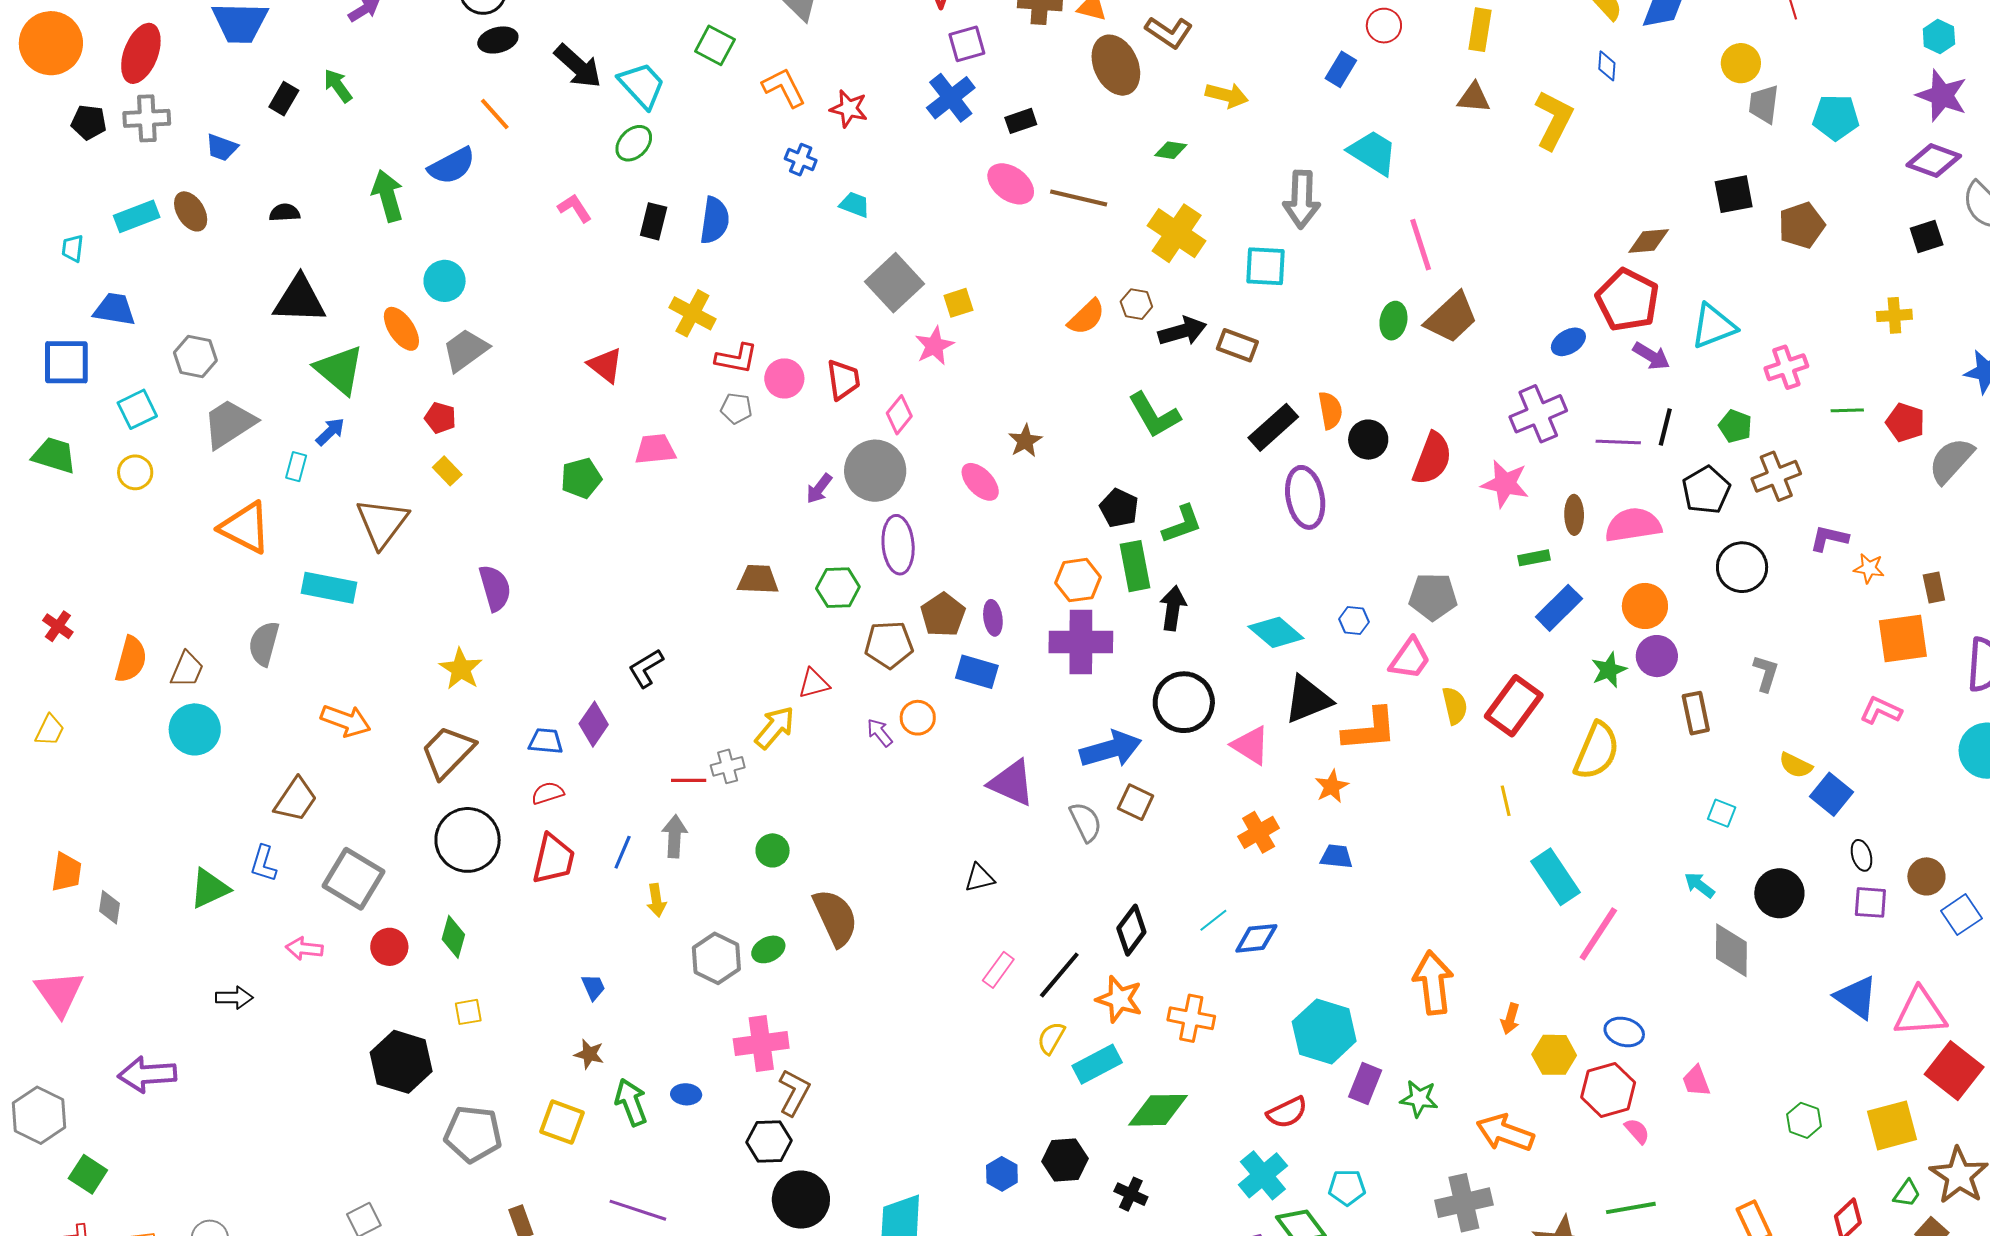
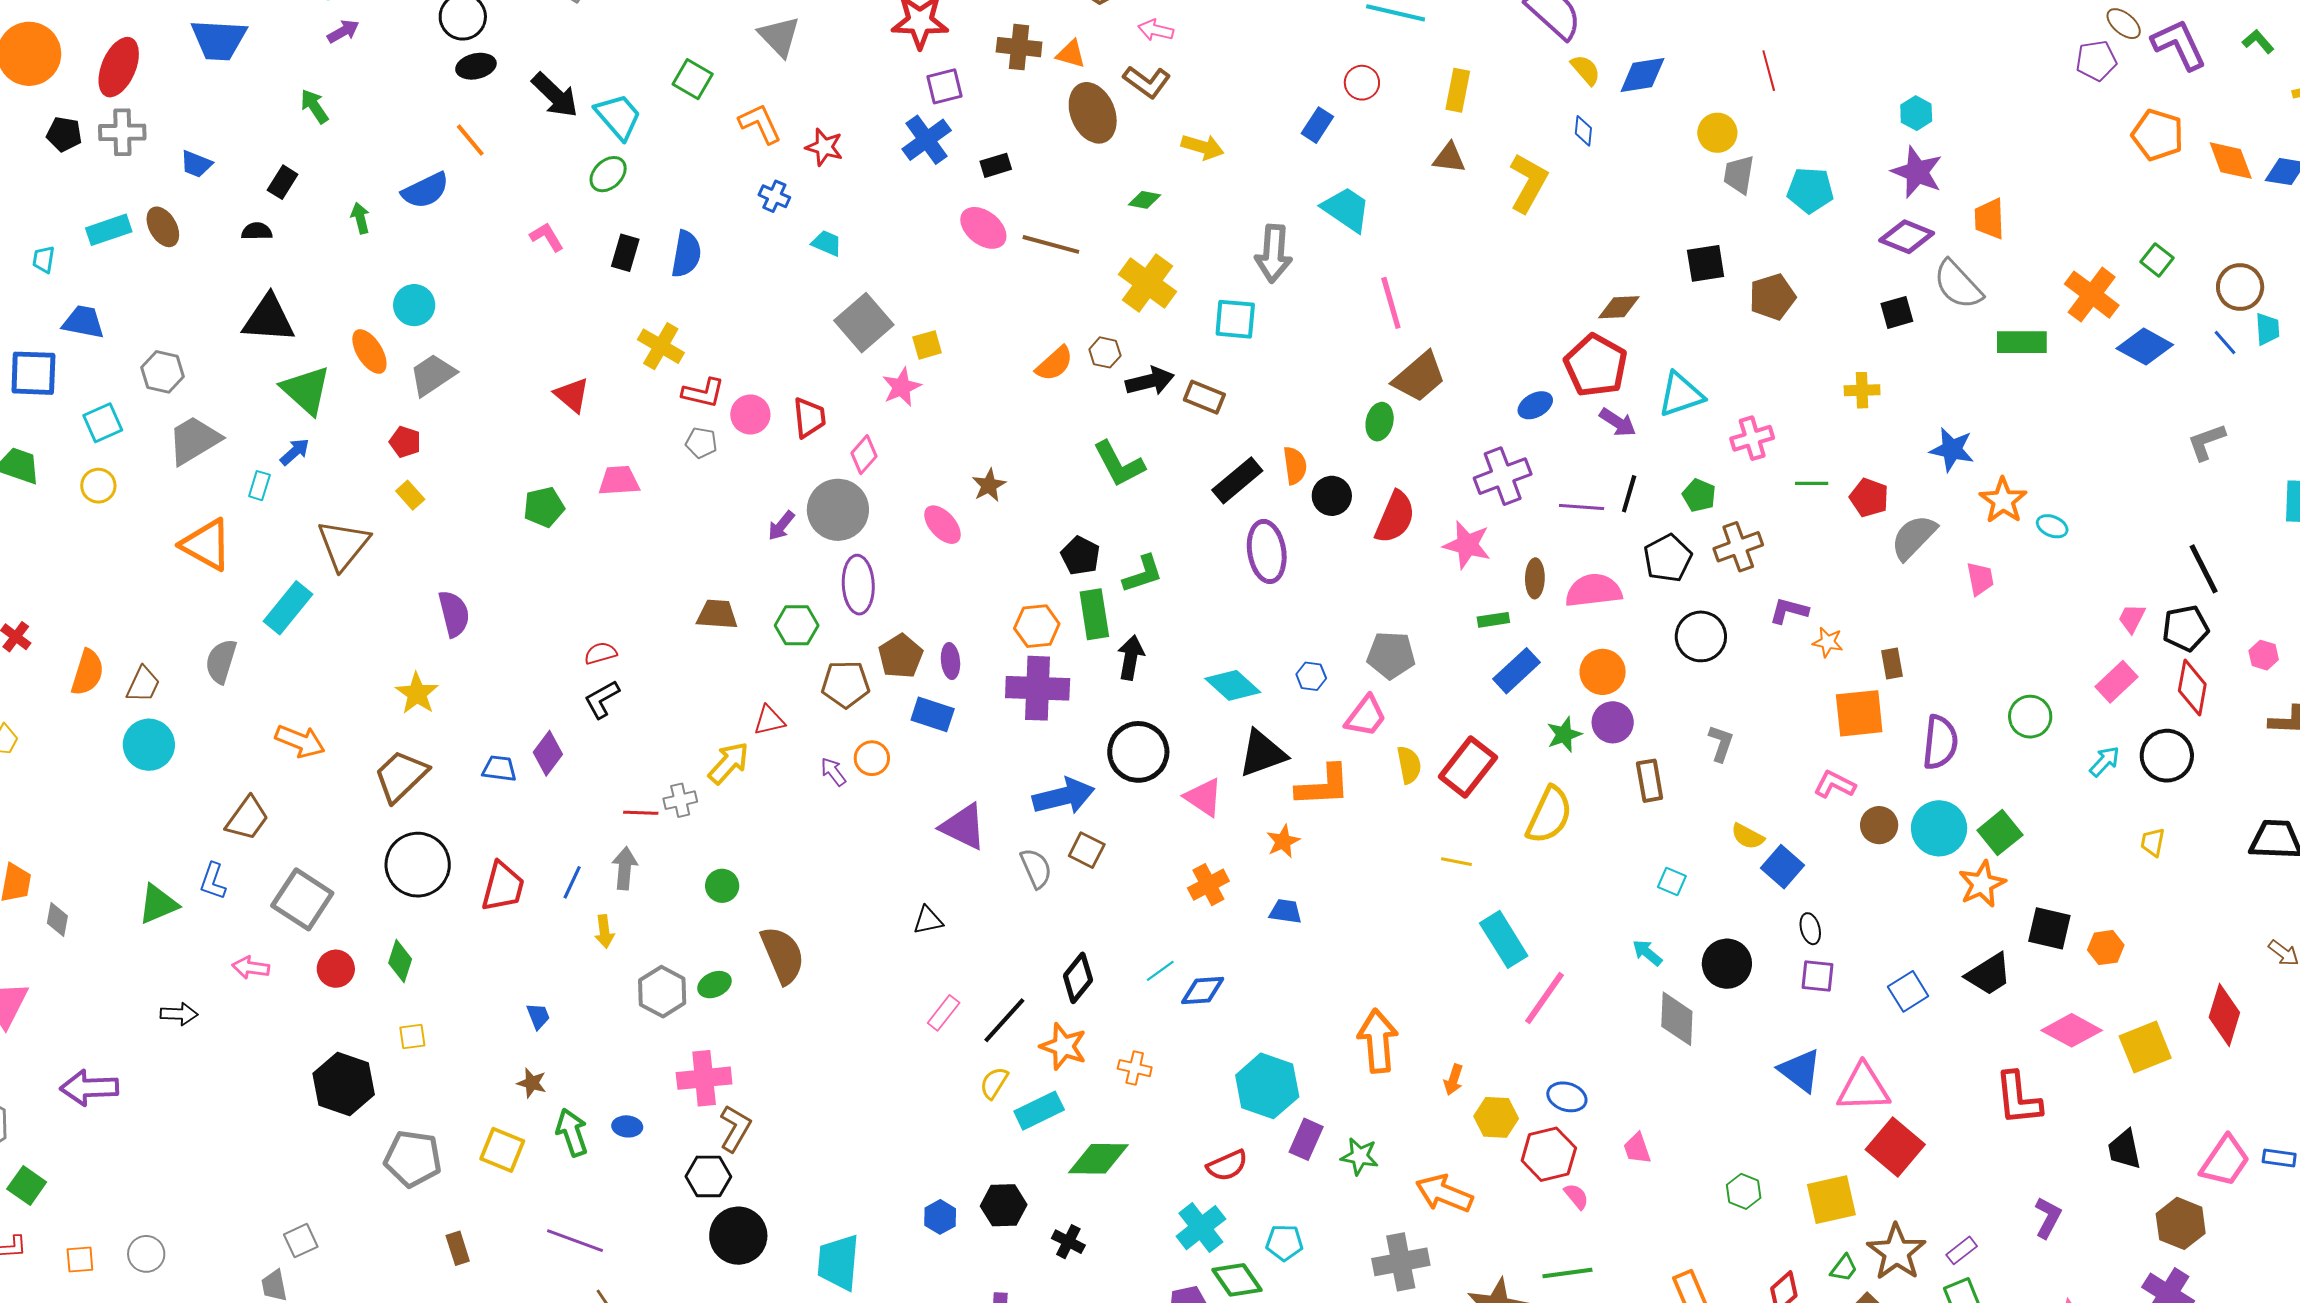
black rectangle: (284, 99) -> (283, 182), moved
green arrow: (388, 196) -> (360, 218), size x0.6
green ellipse: (1393, 321) -> (1380, 422), moved
cyan rectangle: (329, 588) -> (288, 608), turned -64
red semicircle: (548, 793) -> (601, 653), moved
yellow line: (1506, 801) -> (1456, 862), turned -68
brown circle: (1926, 876) -> (1879, 825), moved
orange cross: (1191, 1018) -> (1135, 1068), size x0.7

